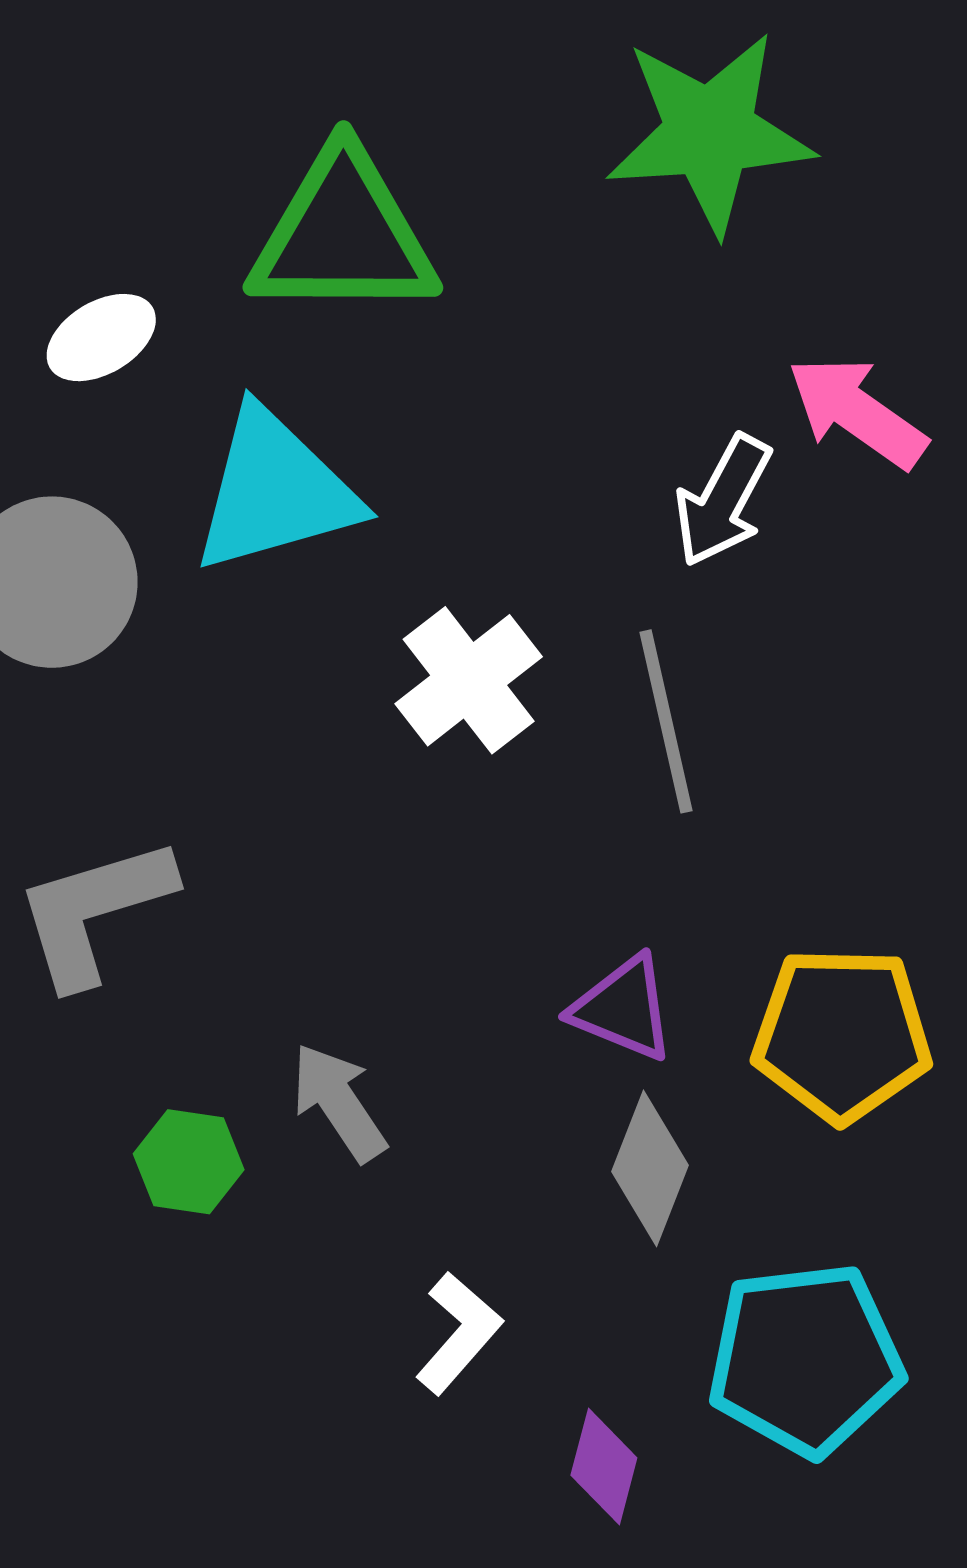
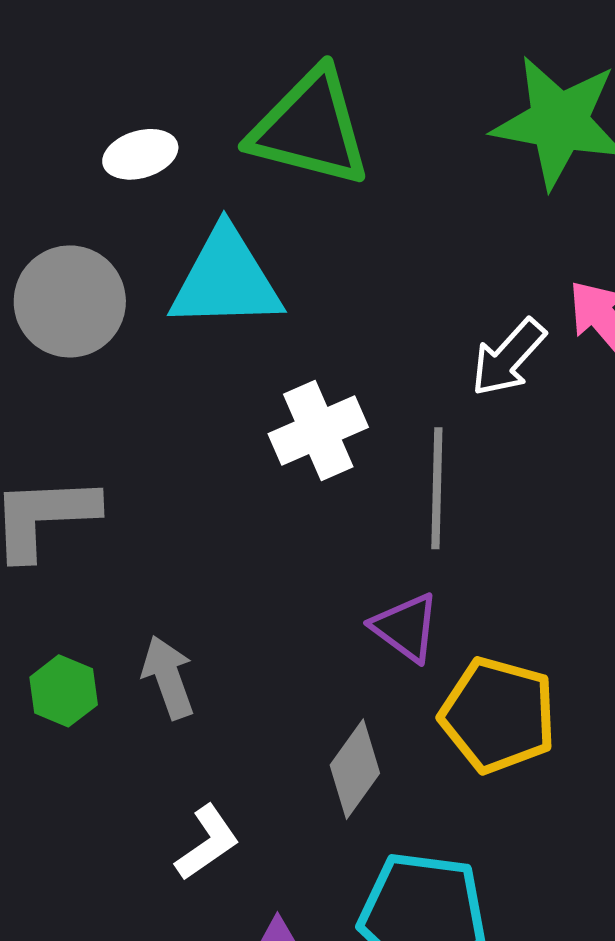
purple triangle: (623, 1008) -> (406, 627), moved

